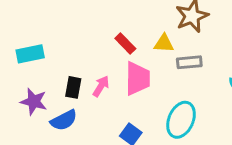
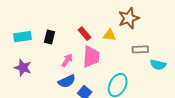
gray rectangle: (189, 62) -> (140, 49), moved
black rectangle: (73, 87) -> (49, 37), moved
blue semicircle: (64, 120) -> (67, 81), moved

